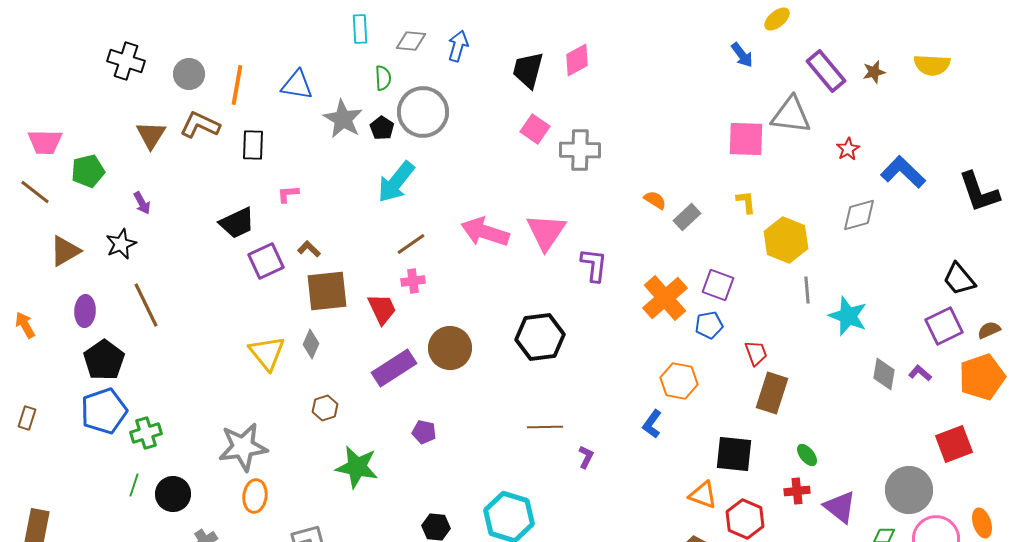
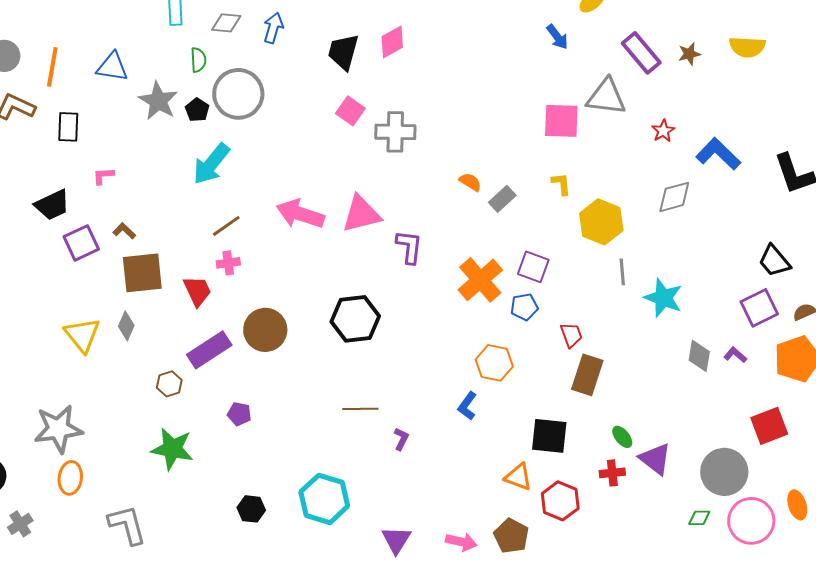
pink triangle: (546, 232) -> (361, 214), turned 42
brown hexagon: (325, 408) -> (169, 384), moved
purple triangle: (840, 507) -> (655, 459), moved

